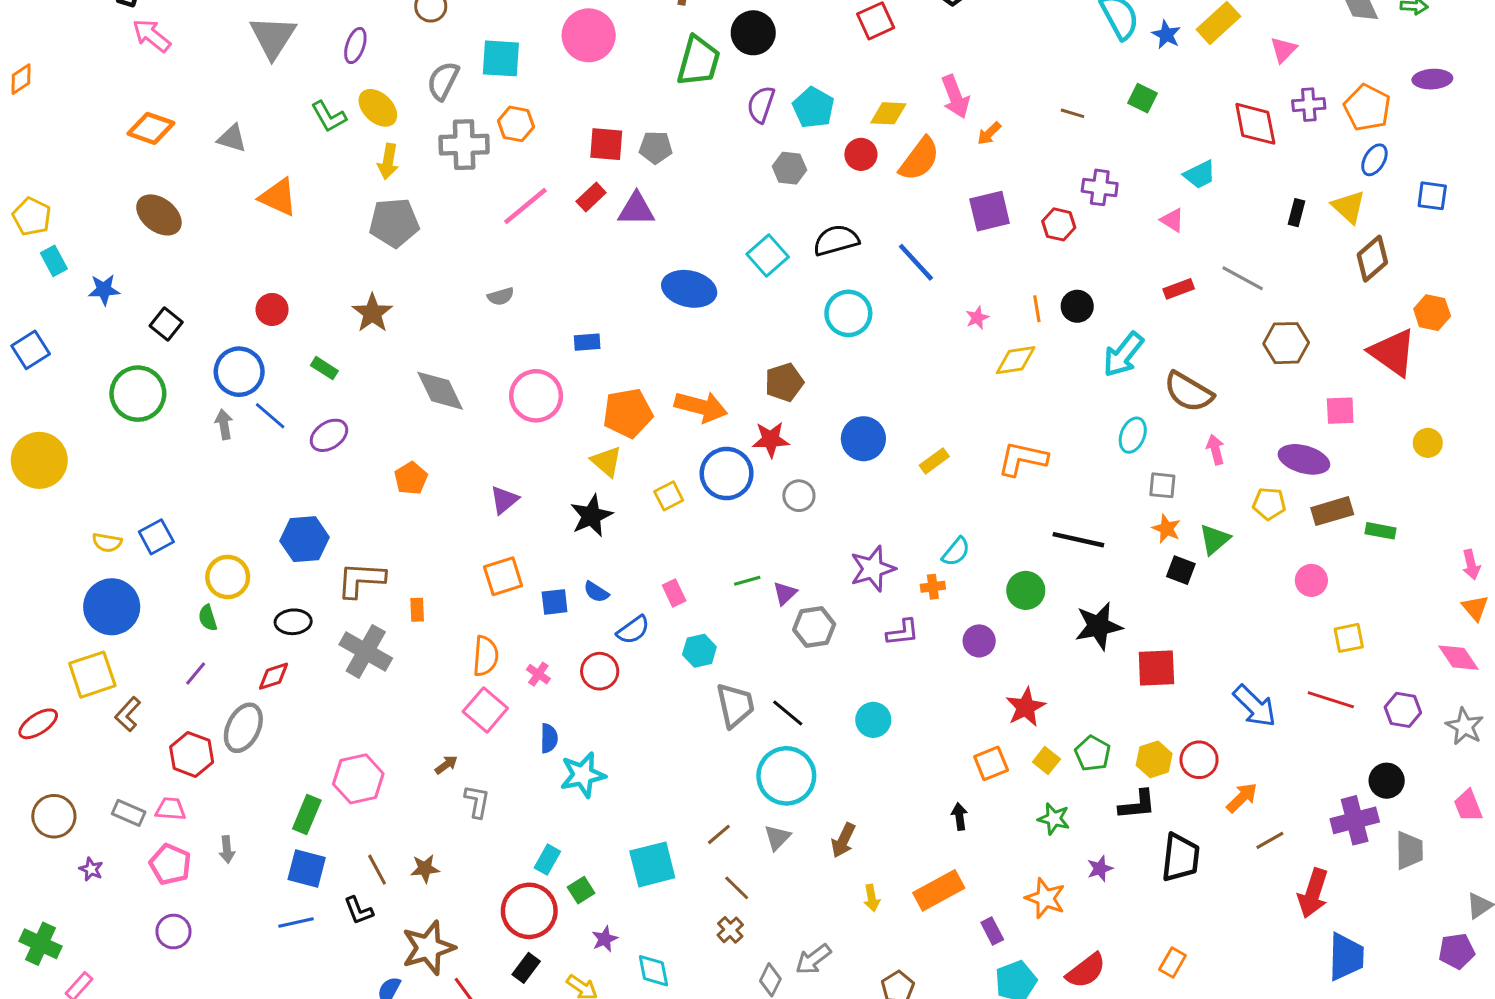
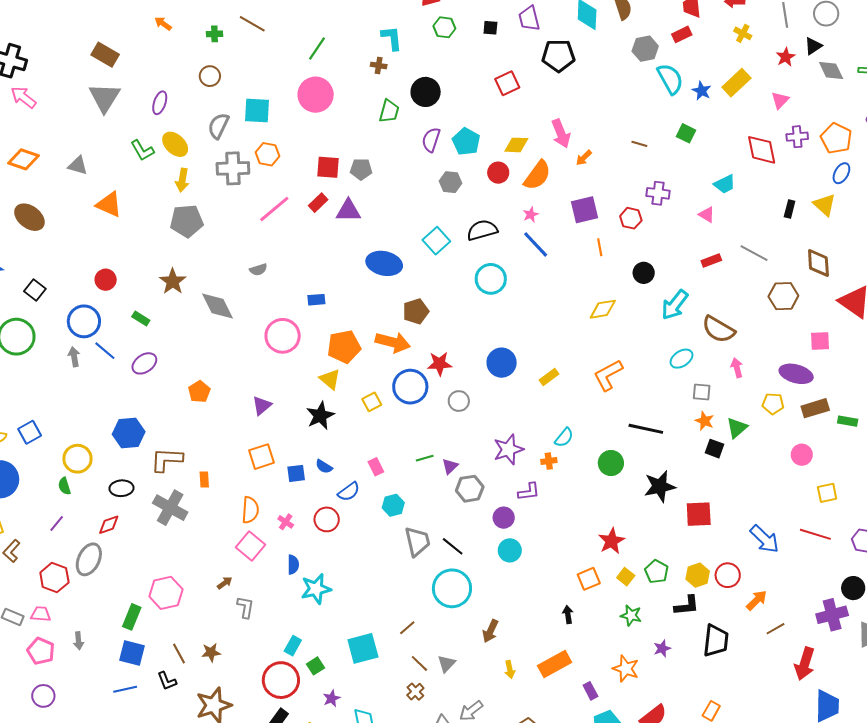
green trapezoid: (699, 61) -> (389, 111), size x0.7
brown diamond: (1372, 259) -> (818, 263), moved, turned -52
orange line: (1037, 309) -> (600, 247), moved
pink star: (977, 318) -> (531, 215), moved
brown pentagon: (784, 382) -> (416, 311), moved
gray diamond: (440, 391) -> (217, 306), moved
cyan ellipse: (1133, 435) -> (682, 359), turned 35
orange L-shape: (1023, 459) -> (608, 375), turned -40
purple circle: (979, 641) -> (504, 518), moved
gray triangle: (777, 837) -> (446, 664), moved

